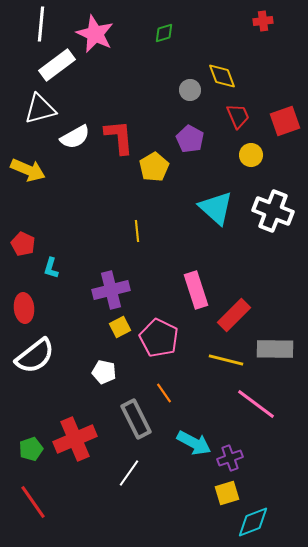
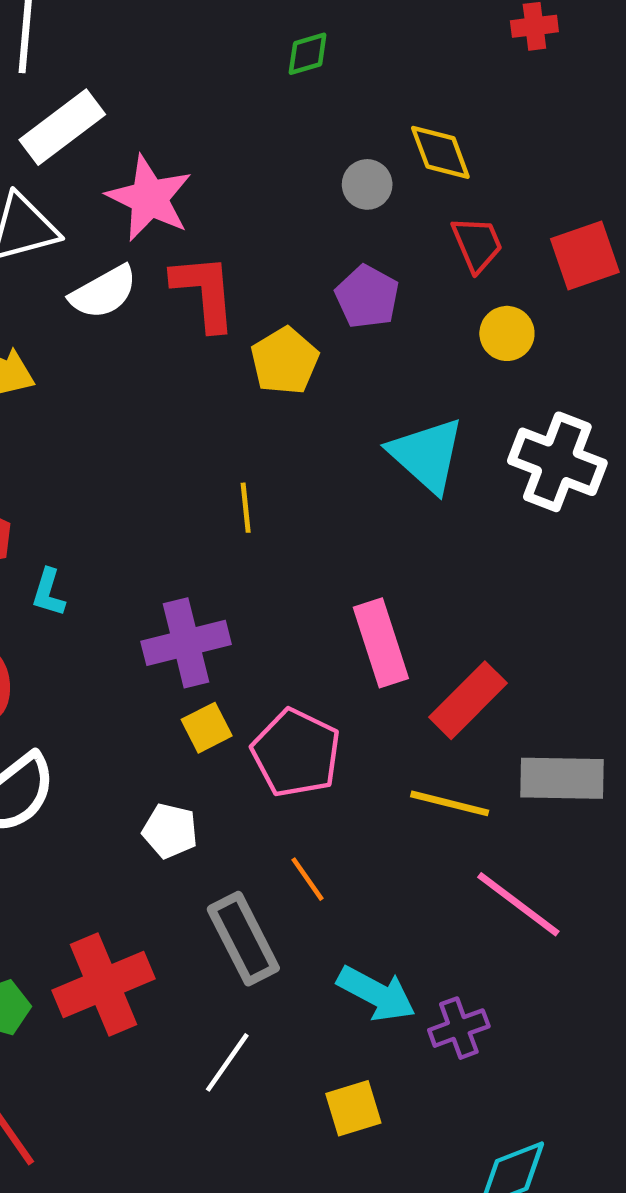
pink star: (95, 34) -> (149, 198), moved
yellow square: (227, 493) -> (353, 1108), moved

